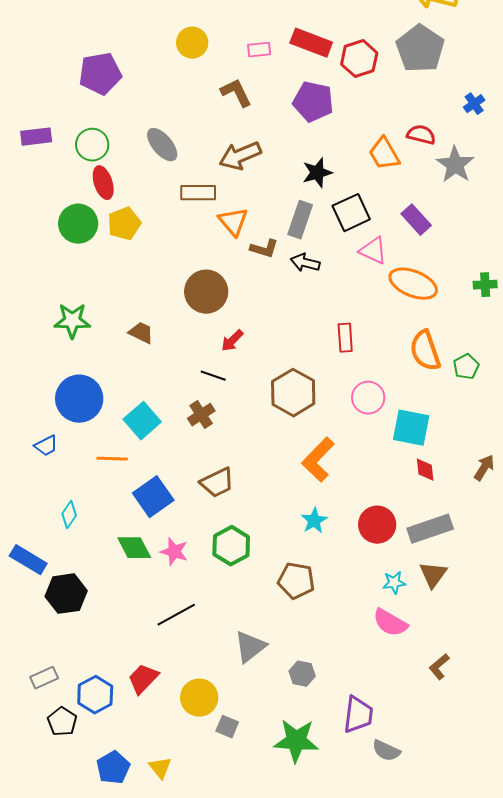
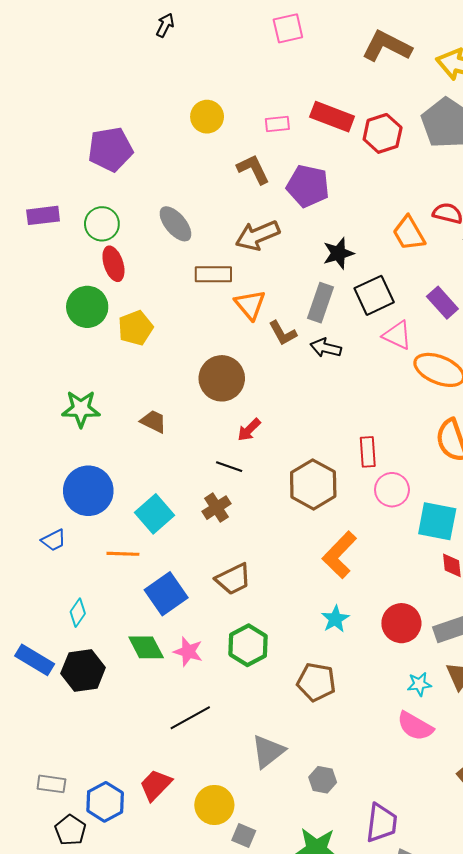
purple pentagon: (313, 102) -> (308, 186), moved
yellow pentagon: (124, 224) -> (136, 328), moved
brown L-shape: (264, 249) -> (283, 333), turned 44
red rectangle: (345, 338) -> (368, 452), moved
black hexagon: (66, 594) -> (83, 670), moved
gray rectangle: (44, 678) -> (51, 784), turned 32

